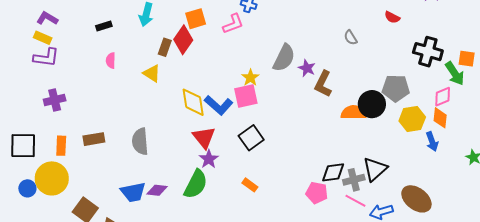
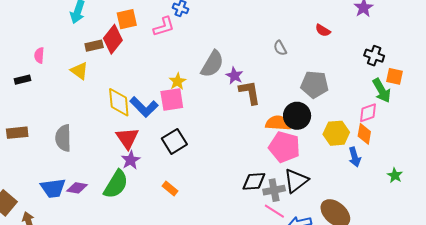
black rectangle: (104, 26) -> (22, 80), moved
brown rectangle: (165, 47) -> (94, 46), turned 54
black cross: (428, 52) -> (374, 56), moved, size x0.7
brown L-shape: (323, 84) -> (250, 92), turned 140
gray pentagon: (396, 88) -> (315, 84), moved
pink pentagon: (317, 193) -> (284, 147), moved, size x1.4

